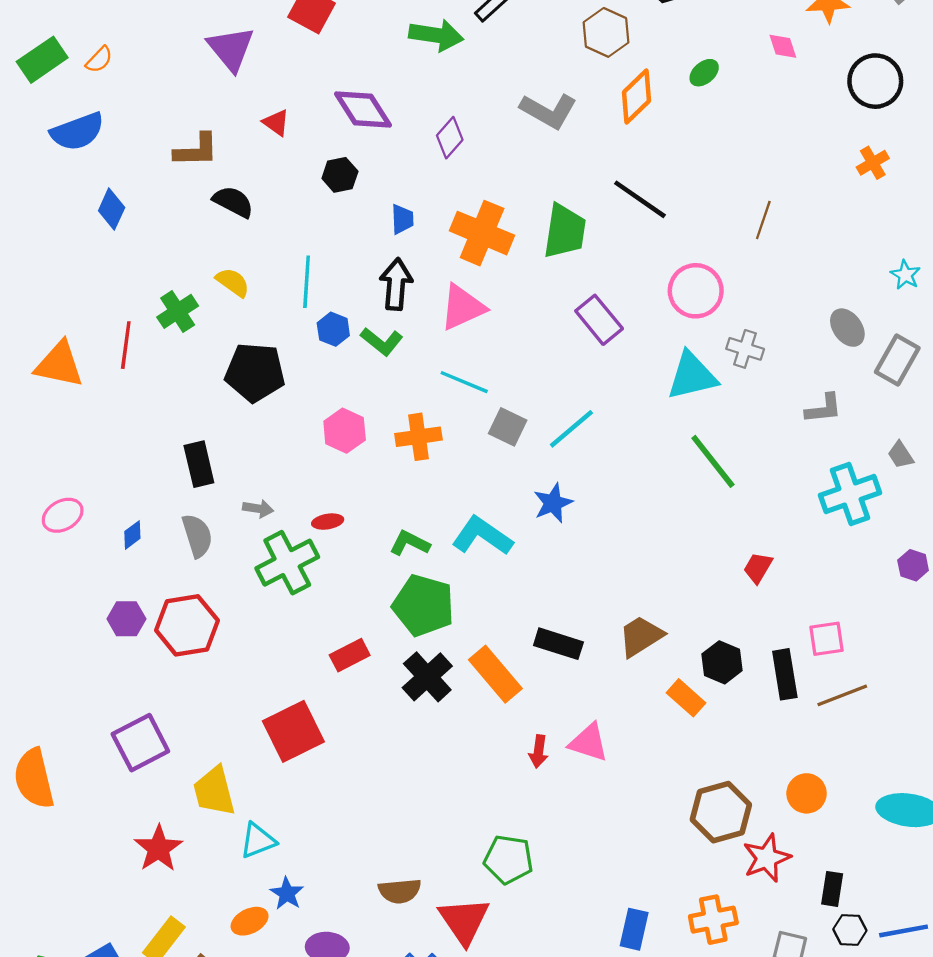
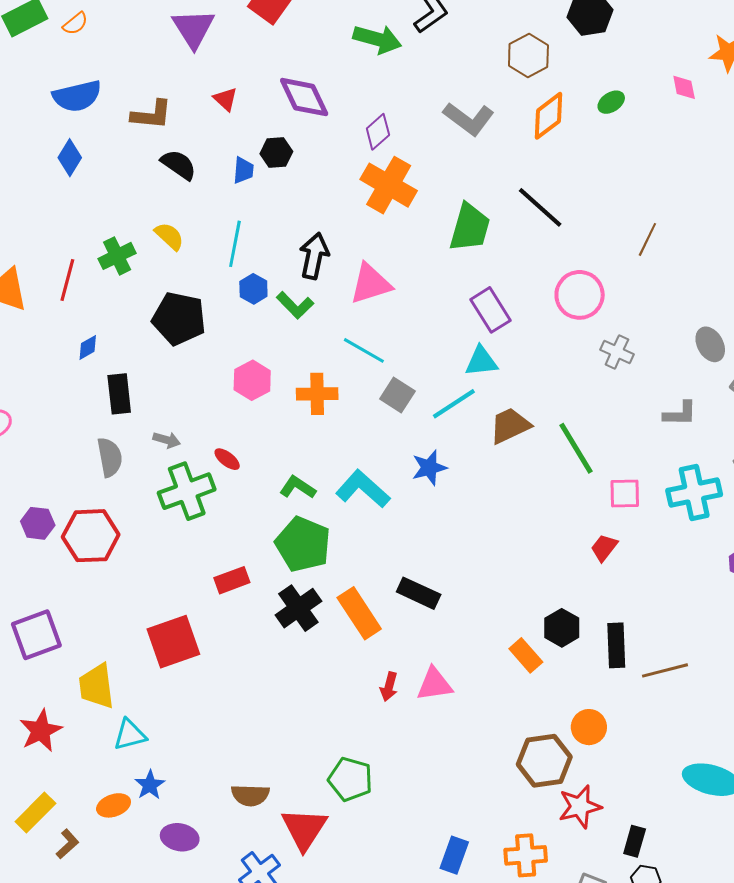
blue semicircle: (77, 132) -> (77, 96), moved
blue trapezoid: (402, 219) -> (243, 170), moved
orange cross: (482, 233) -> (389, 185), moved
cyan triangle: (692, 376) -> (481, 361), moved, size x0.7
red ellipse: (328, 522) -> (227, 459), turned 40
blue diamond: (132, 535) -> (88, 347), moved
brown trapezoid: (641, 636) -> (510, 426), moved
pink square: (827, 639) -> (625, 493), moved
pink triangle: (589, 742) -> (434, 684), turned -33
orange circle: (807, 793) -> (589, 727), moved

